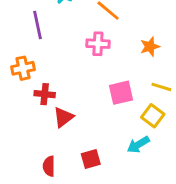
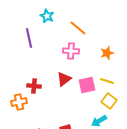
orange cross: (23, 68) -> (19, 102), moved
yellow line: (161, 87) -> (107, 81), moved
red triangle: (63, 117) -> (64, 79), moved

